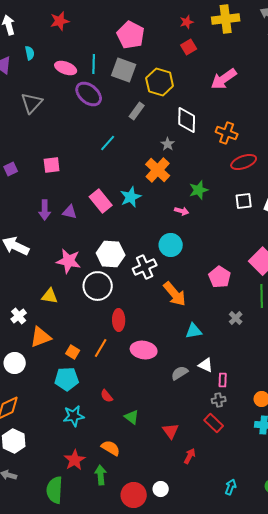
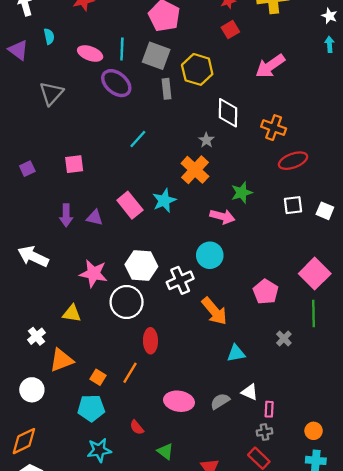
gray rectangle: (137, 111) -> (166, 89), moved, turned -42
pink arrow: (182, 211) -> (222, 217), size x1.5
pink ellipse: (144, 350) -> (179, 401), moved

